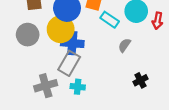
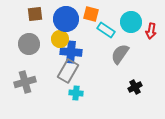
yellow circle: (61, 29) -> (60, 39), size x0.7
gray semicircle: (124, 45) -> (120, 54), size x1.5
gray cross: (46, 86) -> (25, 82), moved

